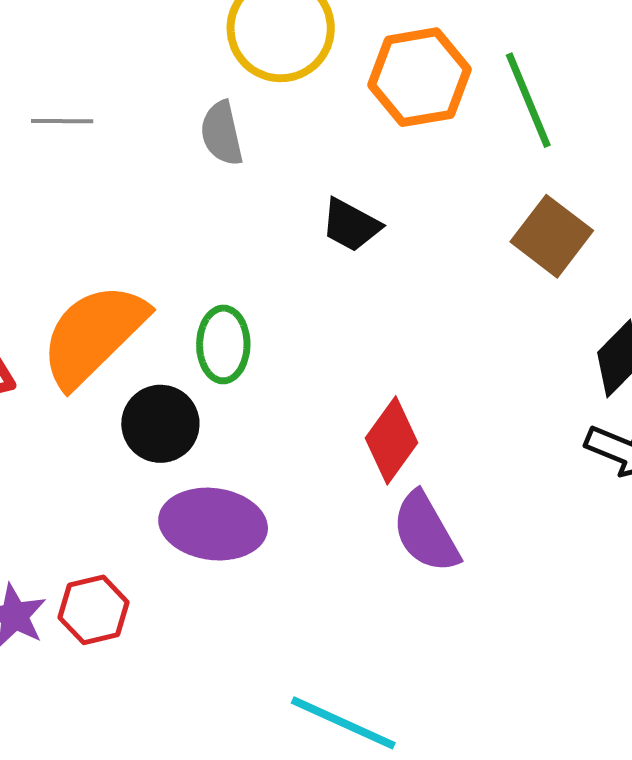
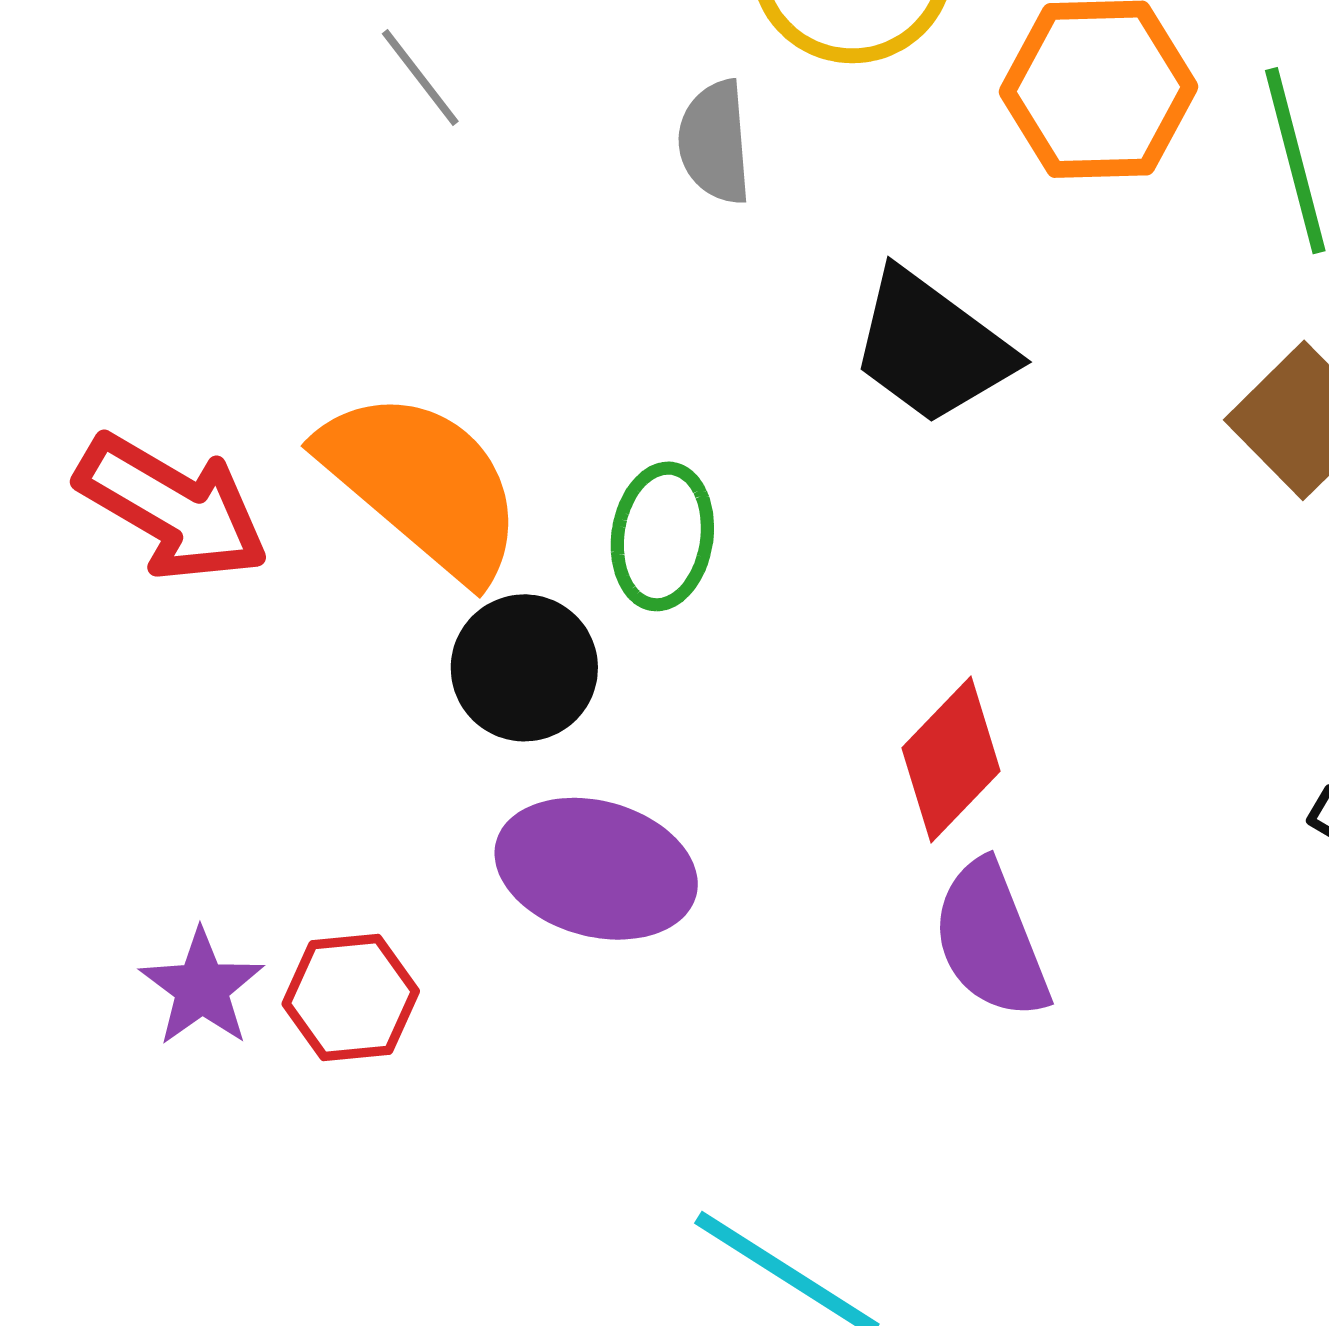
gray line: (62, 121) -> (420, 77), turned 44
black trapezoid: (351, 225) -> (932, 347), size x1.5
orange semicircle: (93, 335) -> (423, 484), turned 77

